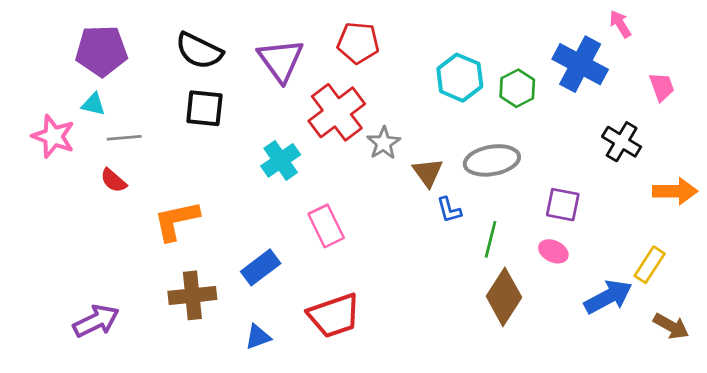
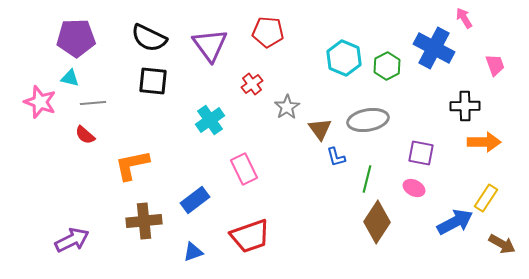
red cross: (337, 112) -> (252, 84), size x0.5
black cross: (622, 142) -> (465, 106), turned -32
orange arrow: (675, 191) -> (484, 142), moved

